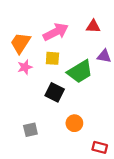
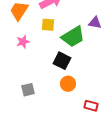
pink star: (25, 67) -> (23, 42), moved
black square: (55, 92) -> (62, 61), moved

